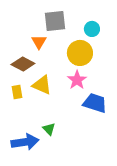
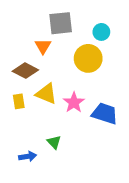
pink star: (77, 80) -> (74, 102), moved
blue arrow: (25, 142) -> (28, 157), size x0.6

